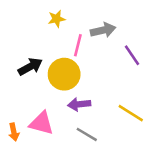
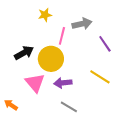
yellow line: (131, 113) -> (100, 77), moved
pink triangle: (41, 123) -> (35, 83), moved, turned 35
orange arrow: (14, 132) -> (11, 105), turned 136

